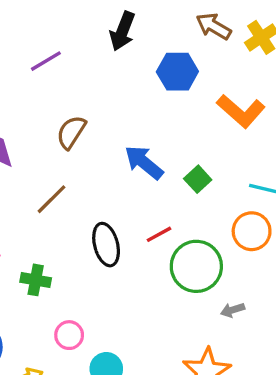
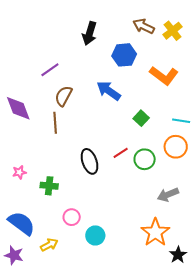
purple line: (46, 61) -> (50, 70), moved
blue arrow: (144, 162) -> (109, 91), moved
brown line: (52, 199) -> (55, 123), moved, turned -45
green circle: (196, 266) -> (145, 159), moved, size x0.7
gray arrow: (233, 310) -> (168, 195), size x1.5

